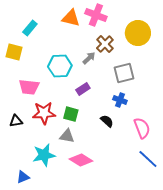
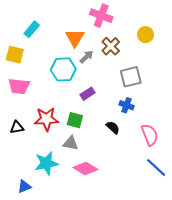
orange triangle: (71, 18) -> (75, 38), moved, turned 48
yellow circle: (138, 33) -> (146, 35), size x0.6
gray arrow: (89, 58) -> (86, 57), moved
pink trapezoid: (29, 87) -> (19, 86), moved

